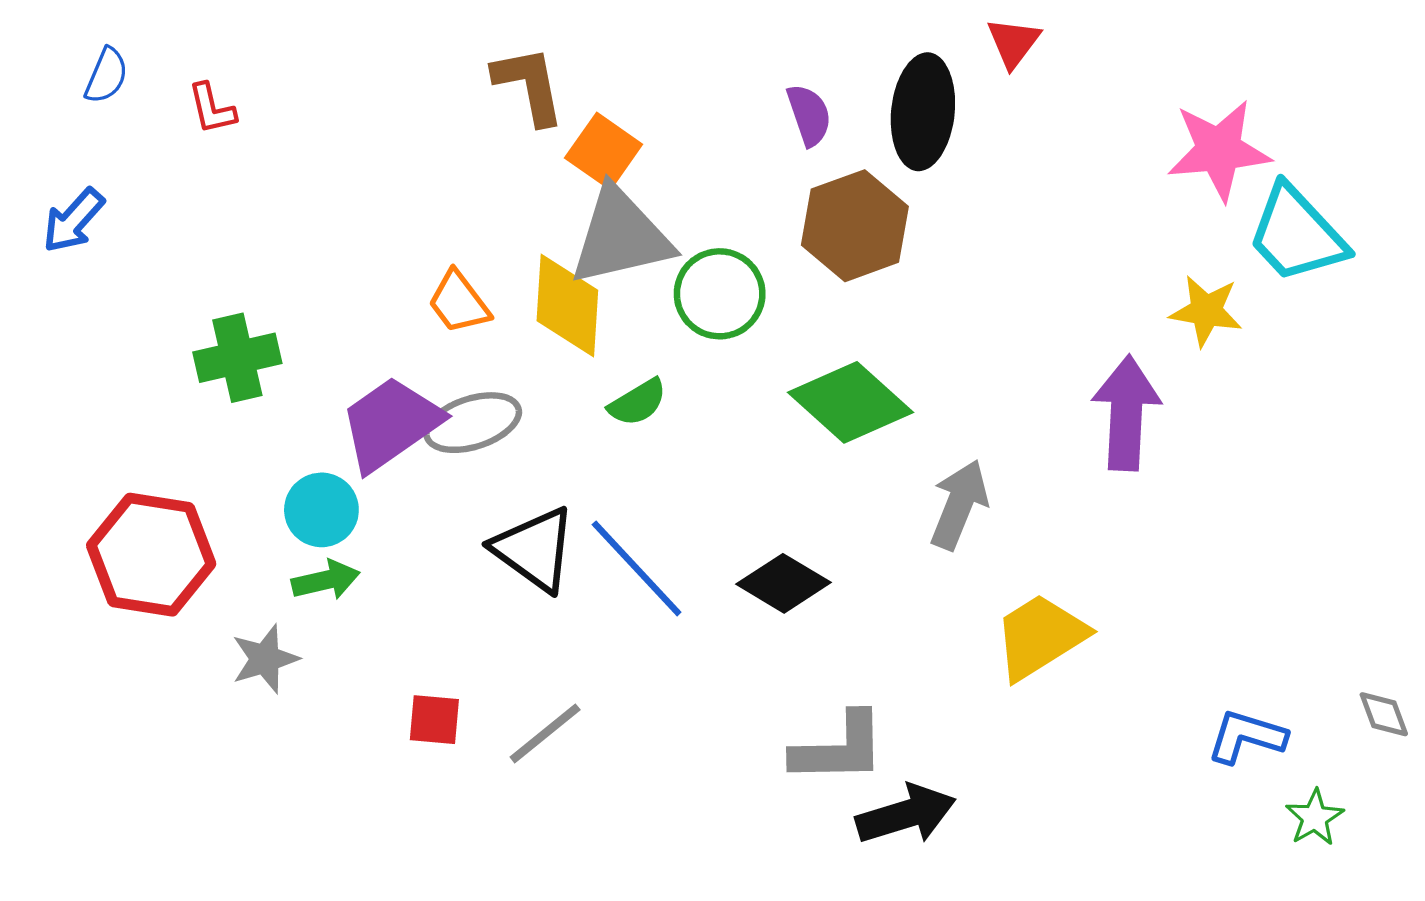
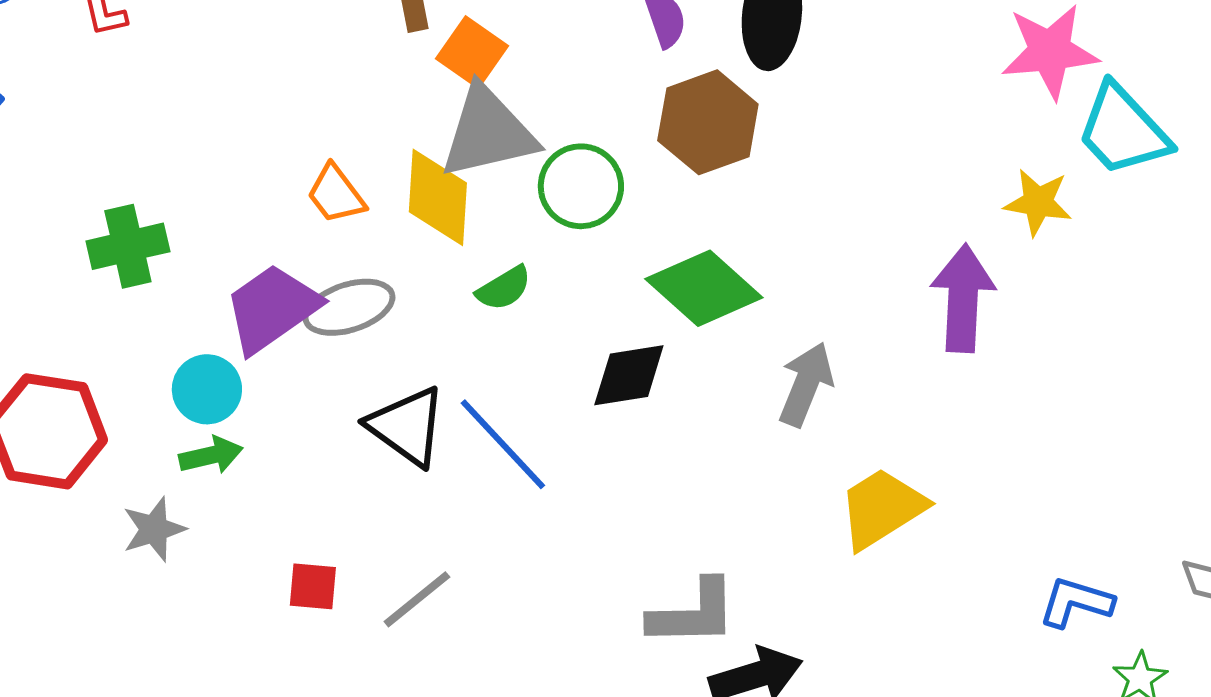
black diamond: (783, 583) -> (629, 375), moved, turned -40

